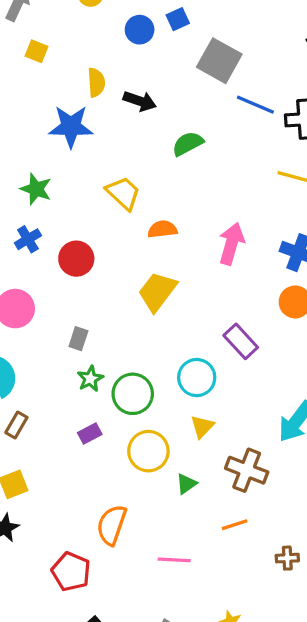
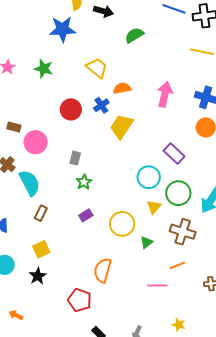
blue cross: (28, 239) -> (101, 105), moved
green circle: (133, 394) -> (178, 193), moved
pink line: (174, 560) -> (157, 286), moved

